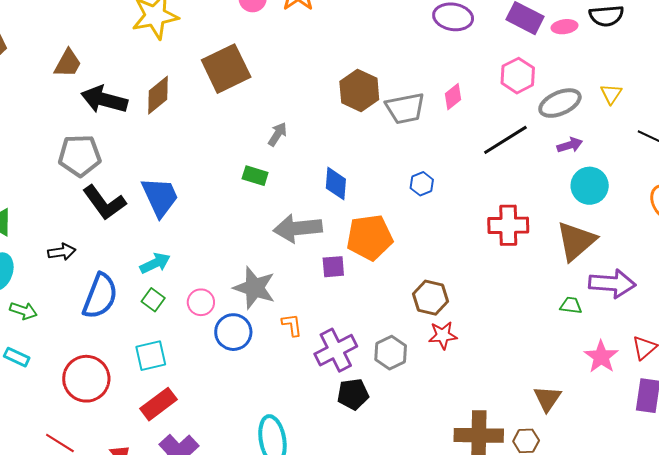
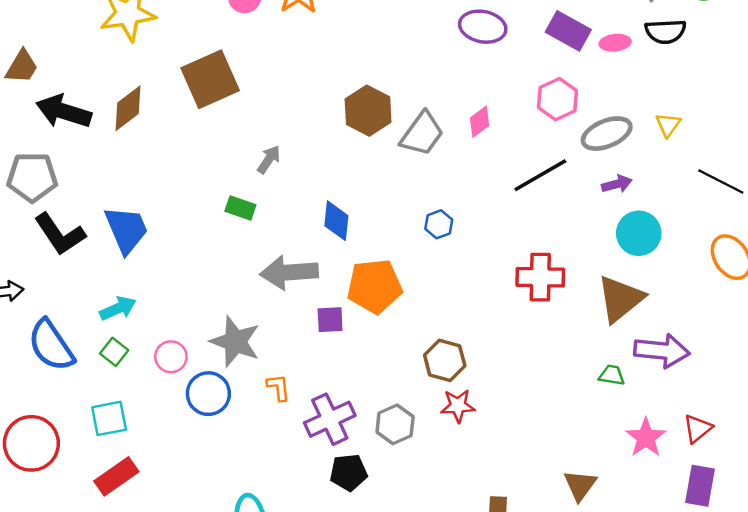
gray trapezoid: (405, 108) -> (422, 134), turned -45
blue semicircle: (100, 296) -> (51, 345), turned 123

